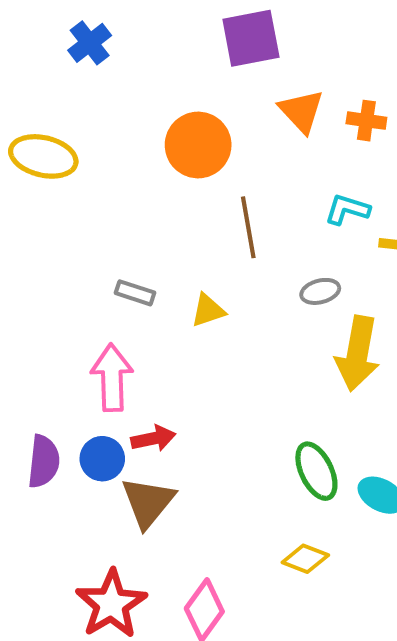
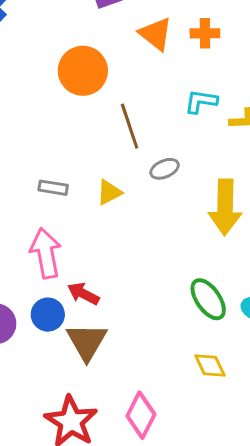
gray ellipse: (320, 291) -> (165, 169), moved
red arrow: (153, 438) -> (83, 294), turned -132
yellow diamond: (305, 559) -> (210, 366), turned 52

